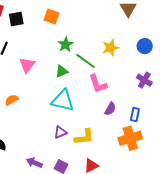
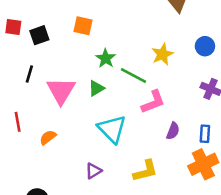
pink triangle: (27, 65) -> (61, 91), size x1.4
green triangle: (62, 71) -> (96, 88), moved
pink L-shape: (98, 84) -> (153, 102), turned -85
cyan triangle: (63, 100) -> (112, 129), turned 40
purple triangle: (60, 132) -> (93, 171), moved

